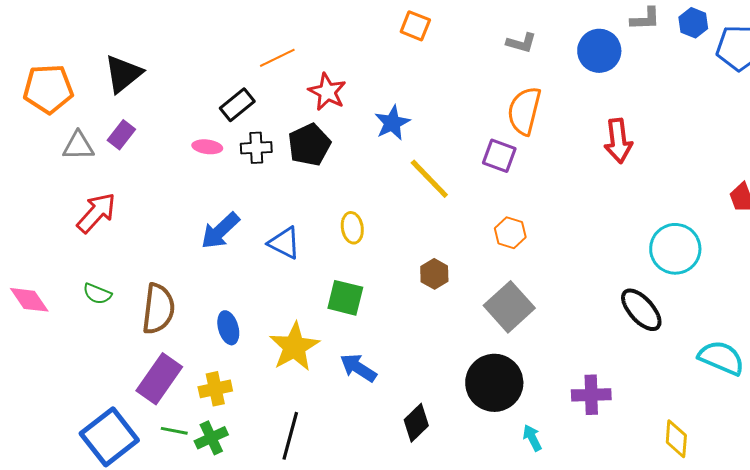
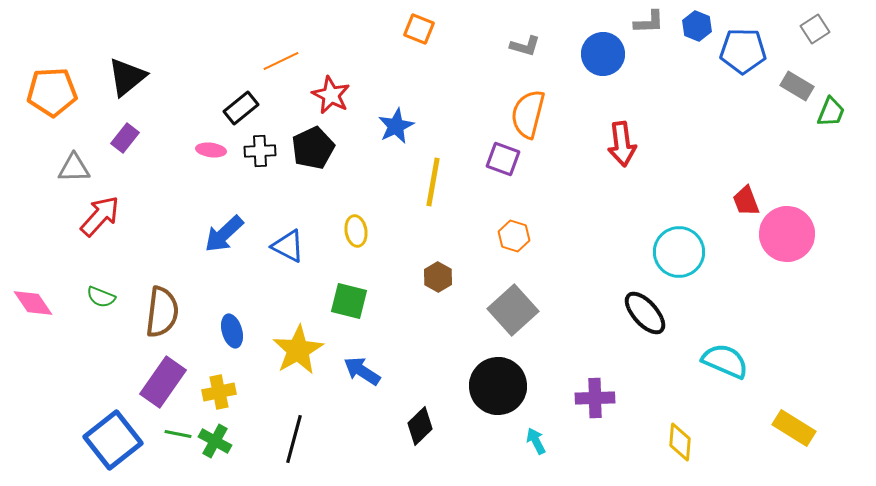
gray triangle: (78, 146) -> (74, 168), moved
yellow line: (429, 179) -> (433, 182), turned 54
green cross: (211, 438) -> (215, 441), turned -36

